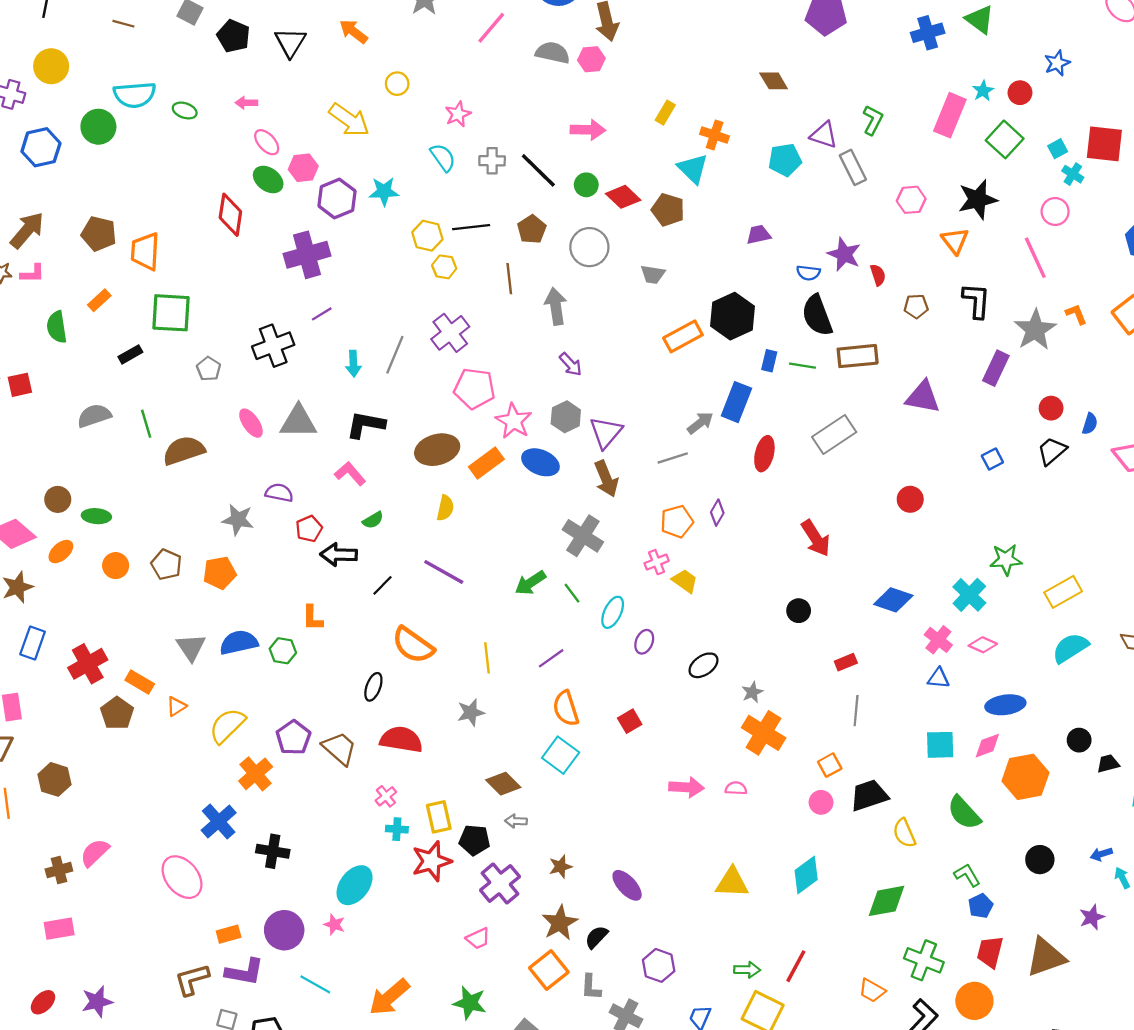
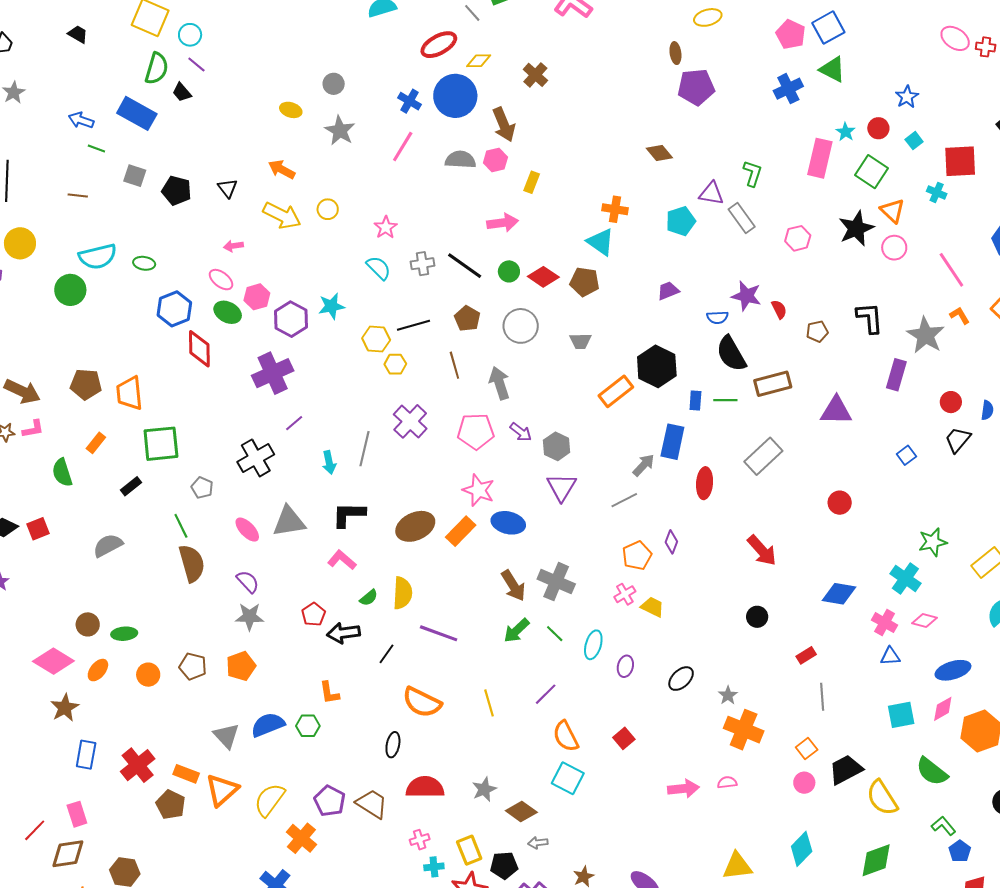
black triangle: (290, 42) -> (228, 188), size x0.7
pink arrow: (246, 103) -> (233, 246), moved
yellow rectangle: (665, 113) -> (532, 182), moved
yellow arrow: (349, 120) -> (282, 215), moved
blue hexagon: (41, 147) -> (174, 309), moved
cyan square: (1058, 149) -> (914, 141), moved
pink circle: (1055, 211) -> (894, 248), moved
brown arrow: (27, 230) -> (22, 391), turned 84
orange triangle: (955, 241) -> (892, 211), moved
pink line: (1035, 258) -> (951, 270), moved
pink pentagon: (474, 388) -> (476, 431), moved
gray hexagon: (566, 417) -> (557, 446), moved
green line: (146, 424) -> (181, 526), moved
brown semicircle: (184, 450) -> (192, 563), turned 102
brown arrow: (606, 479) -> (513, 586), moved
purple semicircle: (279, 493) -> (248, 582), moved, turned 45
yellow semicircle: (445, 508) -> (403, 593), moved, size x1.4
orange triangle: (176, 706) -> (222, 790), size x1.8
gray star: (471, 712) -> (484, 789), moved
pink cross: (386, 796) -> (420, 840), turned 30
yellow semicircle: (904, 833) -> (882, 798), size x1.4

